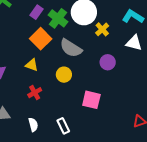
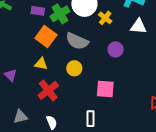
purple rectangle: (37, 12) -> (38, 11), turned 72
green cross: (58, 18) -> (60, 14), turned 30
red cross: (35, 93) -> (48, 90), size x1.5
white rectangle: (63, 126) -> (91, 119), moved, turned 35

